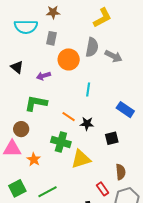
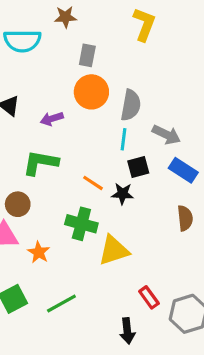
yellow L-shape: (102, 18) -> (144, 24), turned -40
gray rectangle: (51, 38) -> (87, 55), moved
gray semicircle: (92, 47) -> (131, 105), moved
gray arrow: (113, 56) -> (166, 135), moved
black square: (112, 138) -> (138, 167), moved
brown semicircle: (121, 172) -> (185, 218), moved

